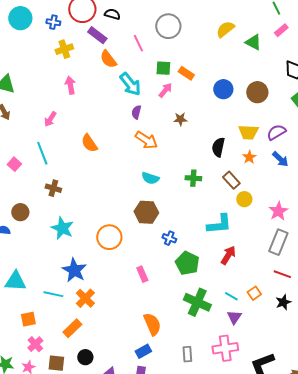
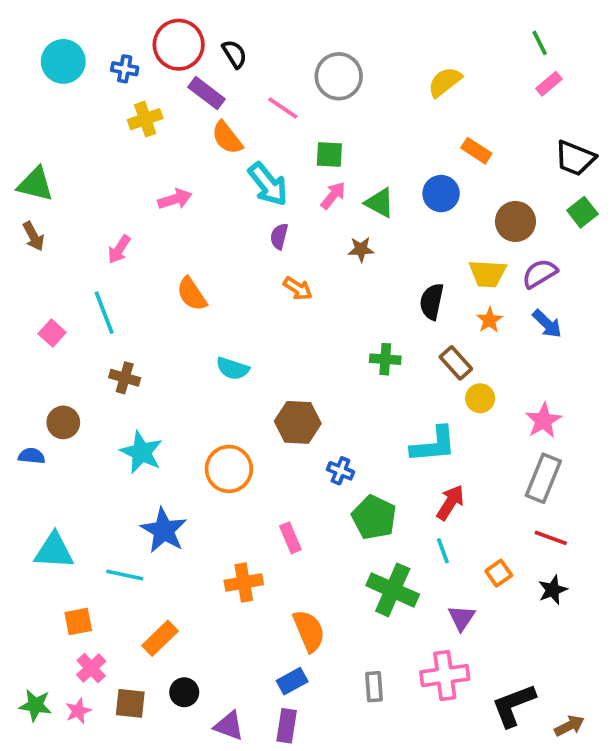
black semicircle: (112, 14) -> (234, 54), turned 42
green triangle: (253, 42) -> (380, 203), moved
pink line: (138, 43) -> (283, 108), turned -30
orange rectangle: (186, 73) -> (476, 151), moved
pink arrow: (70, 85) -> (175, 199), moved, turned 84
brown circle: (257, 92) -> (515, 221), moved
orange arrow: (146, 140) -> (298, 288), size x0.7
cyan semicircle: (150, 178) -> (233, 368), moved
cyan line: (231, 296) -> (443, 551), moved, turned 40
orange cross: (85, 298) -> (244, 582), moved, turned 36

